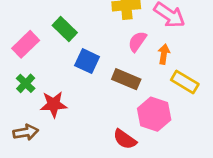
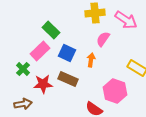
pink rectangle: (26, 44) -> (40, 51), moved
orange arrow: (164, 54) -> (91, 60), moved
brown rectangle: (126, 79) -> (68, 79), moved

